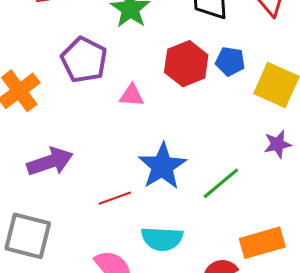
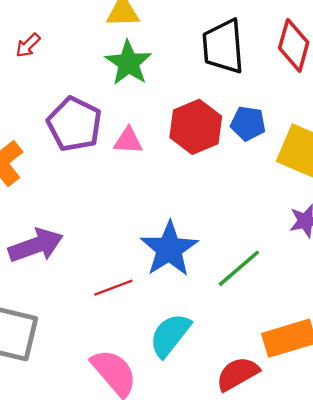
pink triangle: (132, 95) -> (128, 141), moved
cyan semicircle: (162, 239) -> (170, 335), turned 126

